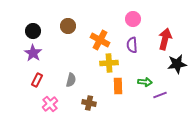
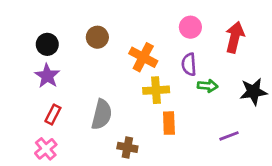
red arrow: (165, 39) -> (235, 37), moved
gray semicircle: (71, 80) -> (102, 114), size x1.5
green arrow: (145, 82) -> (208, 86), moved
pink cross: (50, 104) -> (46, 149), moved

